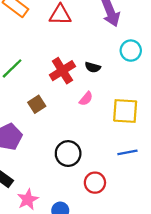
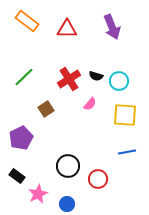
cyan circle: (131, 51) -> (119, 81), moved
black circle: (68, 154) -> (68, 166), moved

